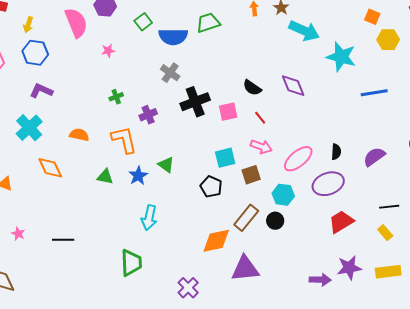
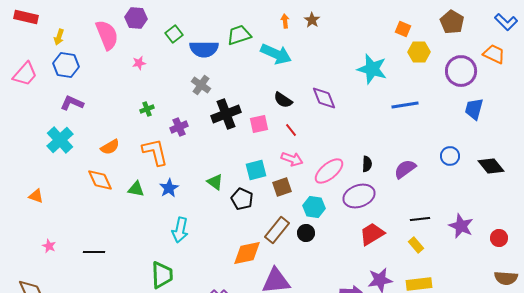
cyan arrow: (304, 31) -> (276, 54), moved
orange semicircle: (79, 135) -> (110, 147), turned 138
green triangle: (166, 165) -> (215, 182), moved
orange diamond: (50, 168) -> (100, 180), moved

